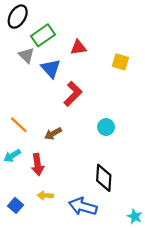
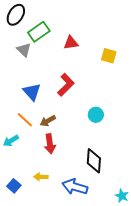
blue triangle: (51, 68) -> (32, 92), moved
orange line: (19, 125) -> (25, 120), moved
red arrow: (38, 165) -> (50, 144), moved

